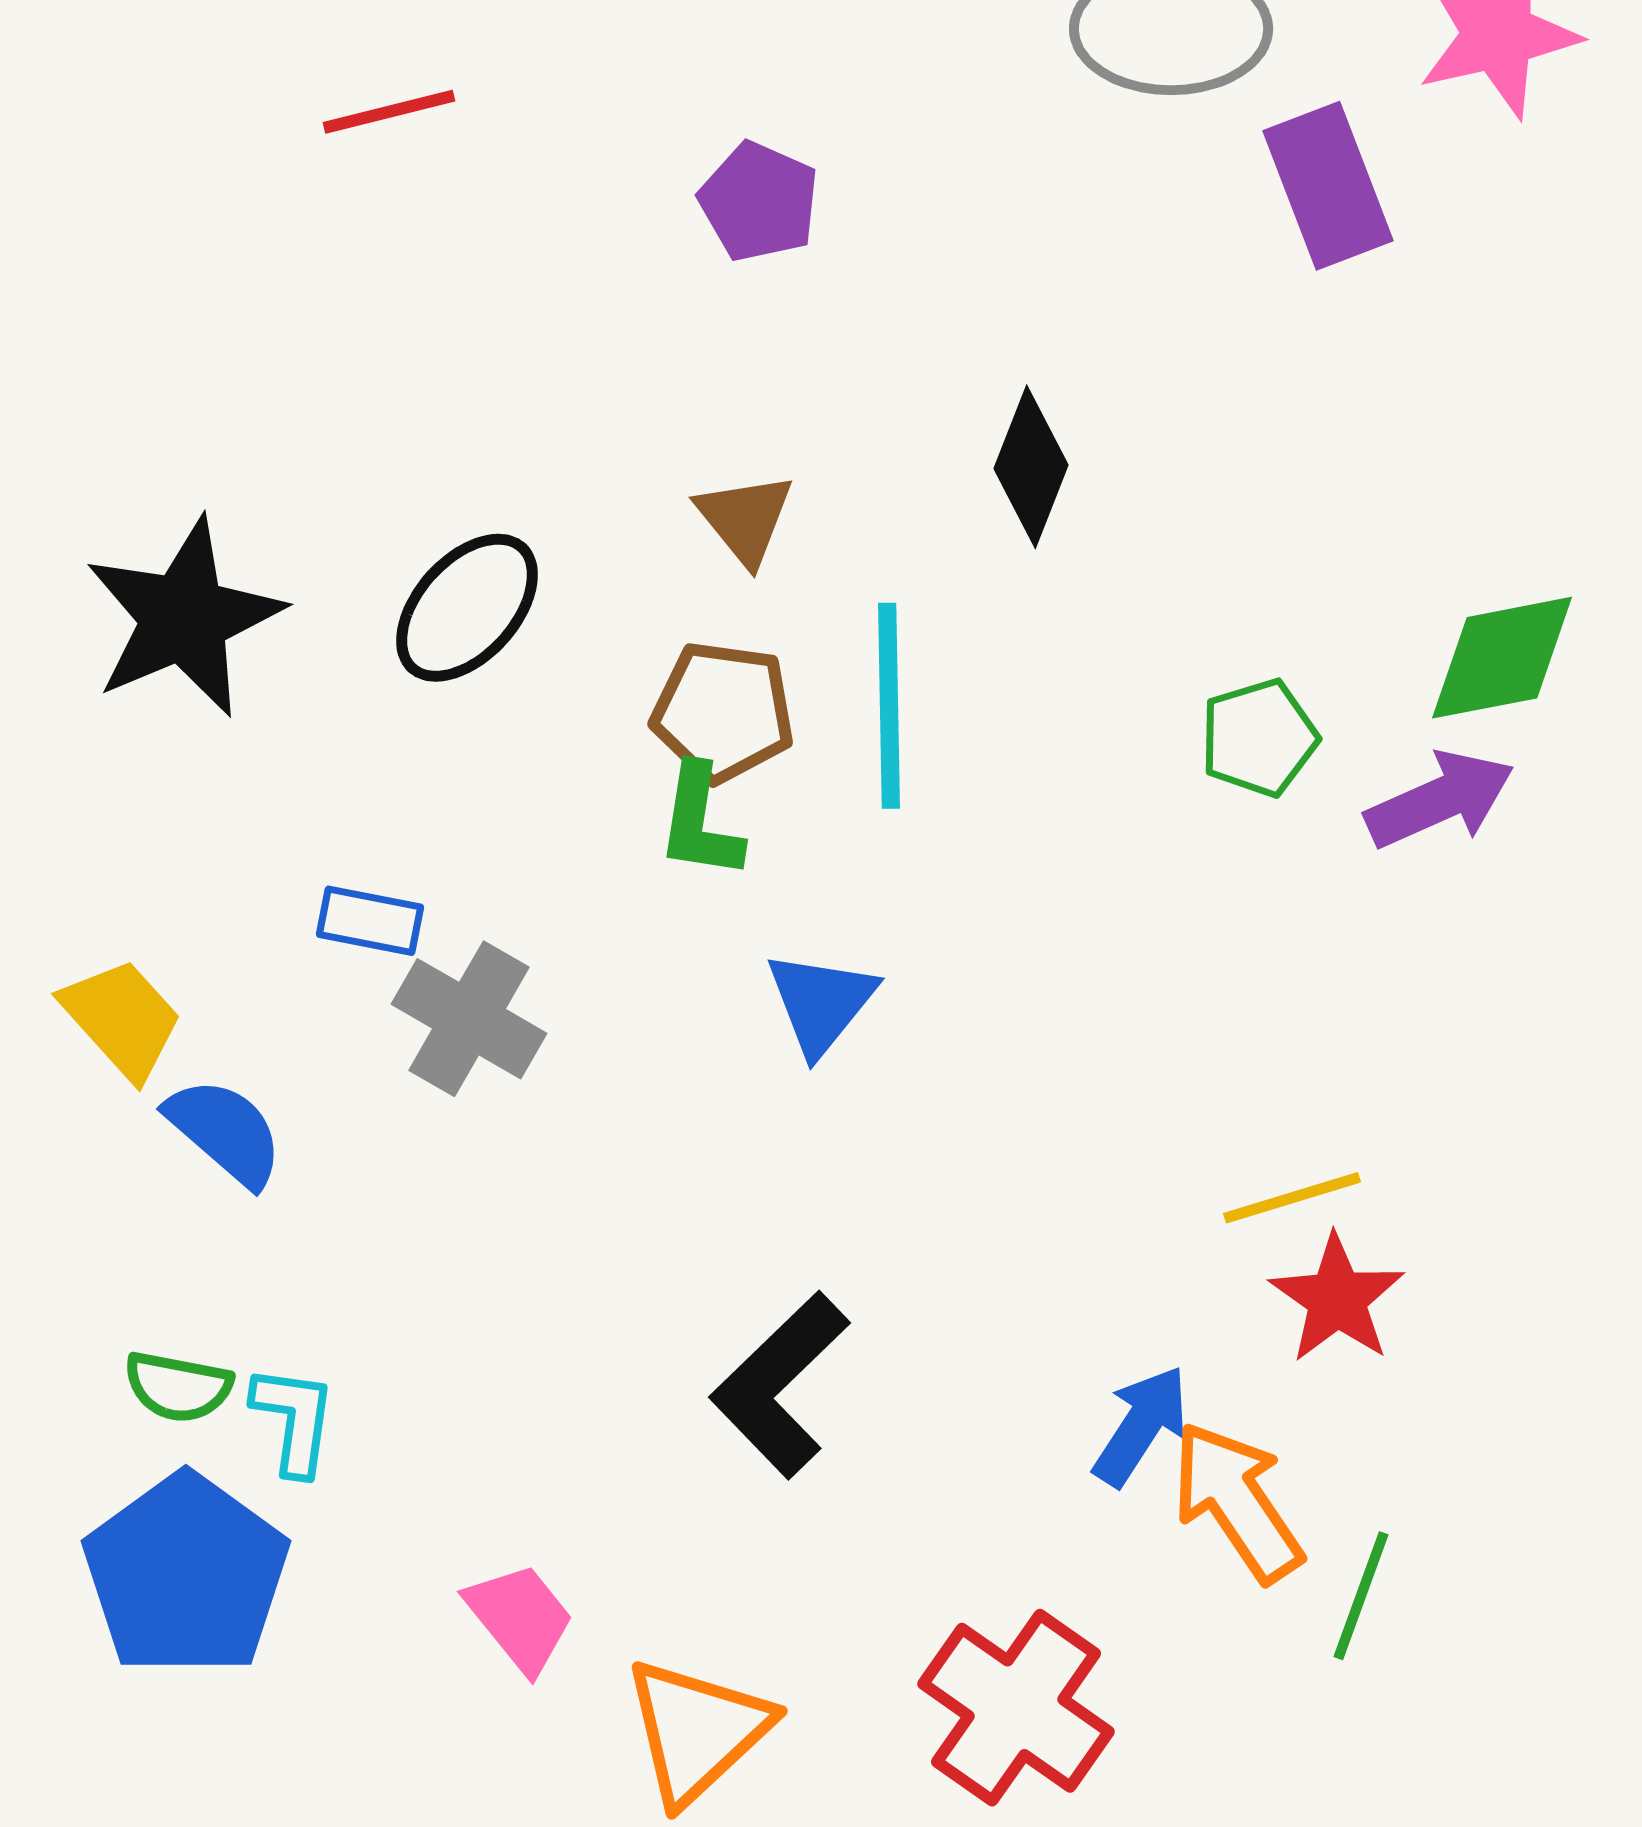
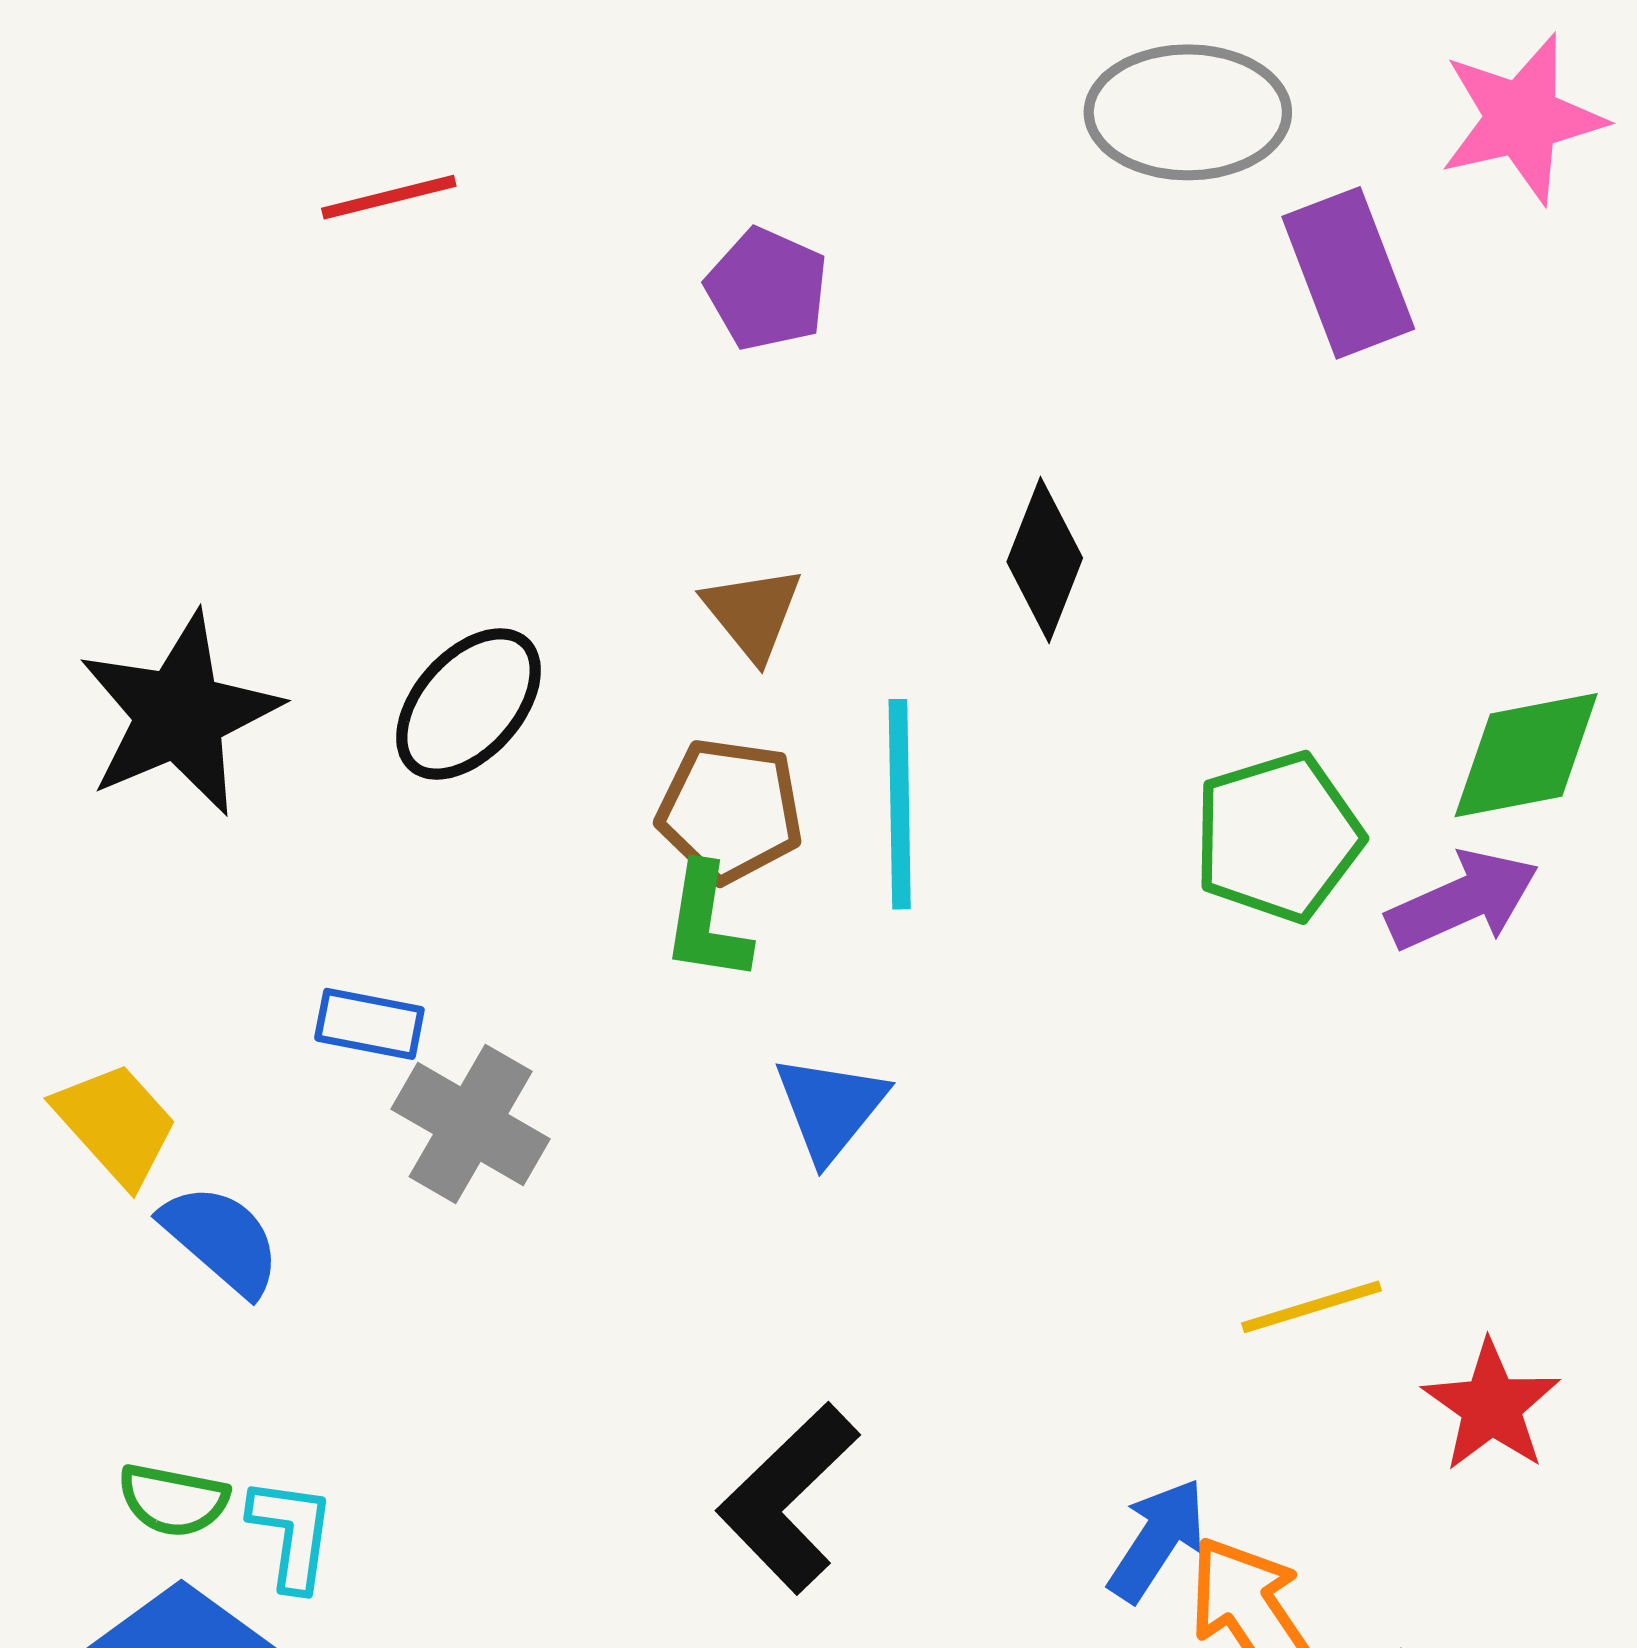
green pentagon: (1259, 738) -> (1278, 837), size x1.4
red star: (1337, 1299) -> (1491, 1406), moved

